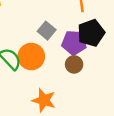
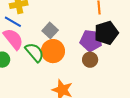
gray square: (47, 31) -> (50, 30), moved

